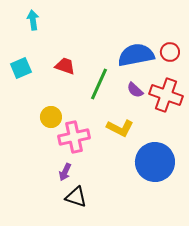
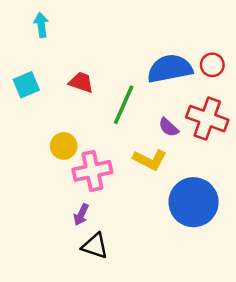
purple semicircle: (135, 90) -> (169, 127), moved

